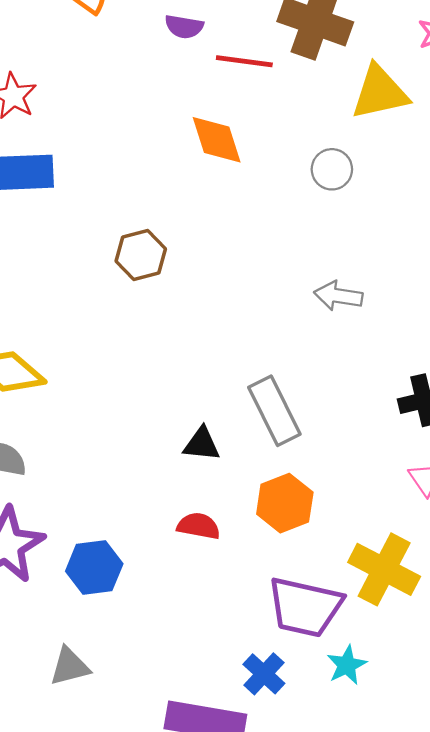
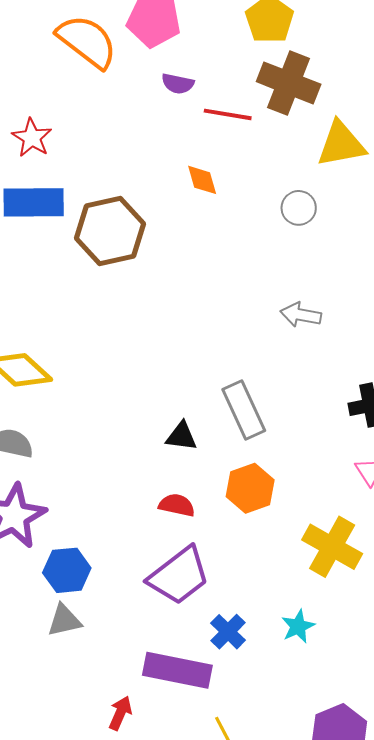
orange diamond: (217, 140) -> (202, 180), size x0.7
brown hexagon: (141, 255) -> (110, 231), moved, size x1.6
blue hexagon: (94, 567) -> (67, 570), moved
purple trapezoid: (305, 607) -> (179, 576), moved, turned -52

